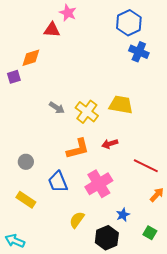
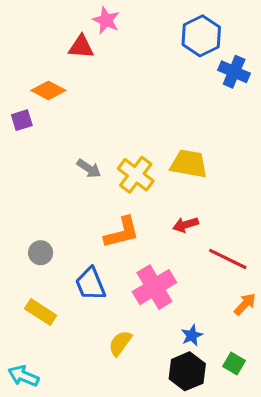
blue cross: (139, 52) -> (234, 72), moved
orange diamond: (31, 58) -> (48, 90), turned 45
red arrow: (110, 144) -> (186, 225), moved
black hexagon: (107, 238) -> (187, 371), moved

